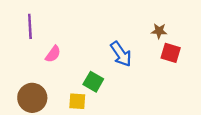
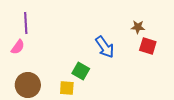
pink semicircle: (53, 54) -> (18, 47), moved

